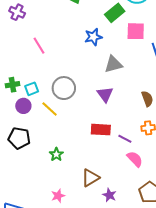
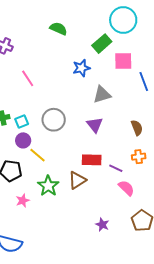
purple circle: (23, 106) -> (23, 140), moved
yellow line: (50, 109) -> (38, 155), moved
green star: (56, 154) -> (48, 186), size x1.5
brown triangle: (90, 178) -> (77, 180), moved
pink star: (58, 196) -> (23, 201), moved

